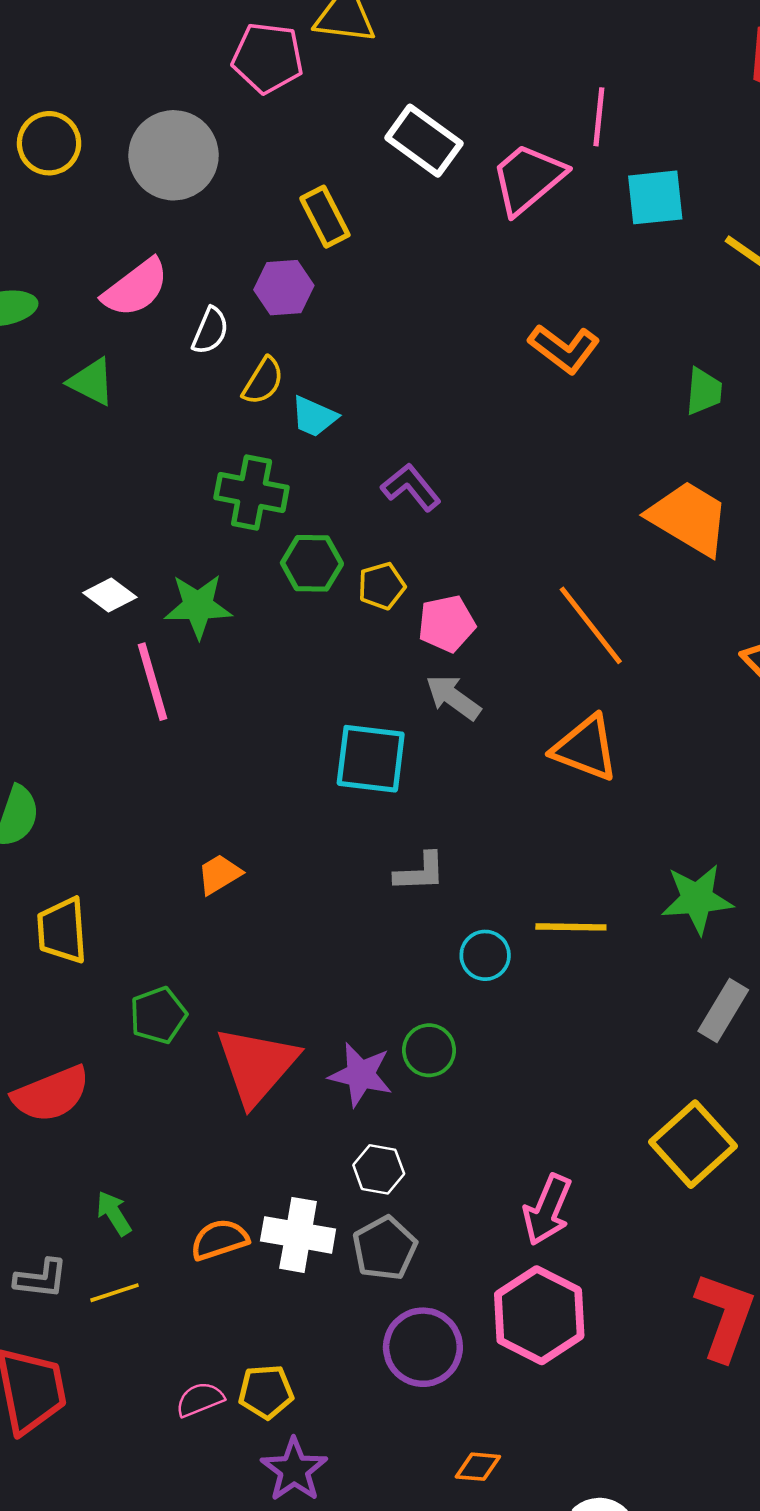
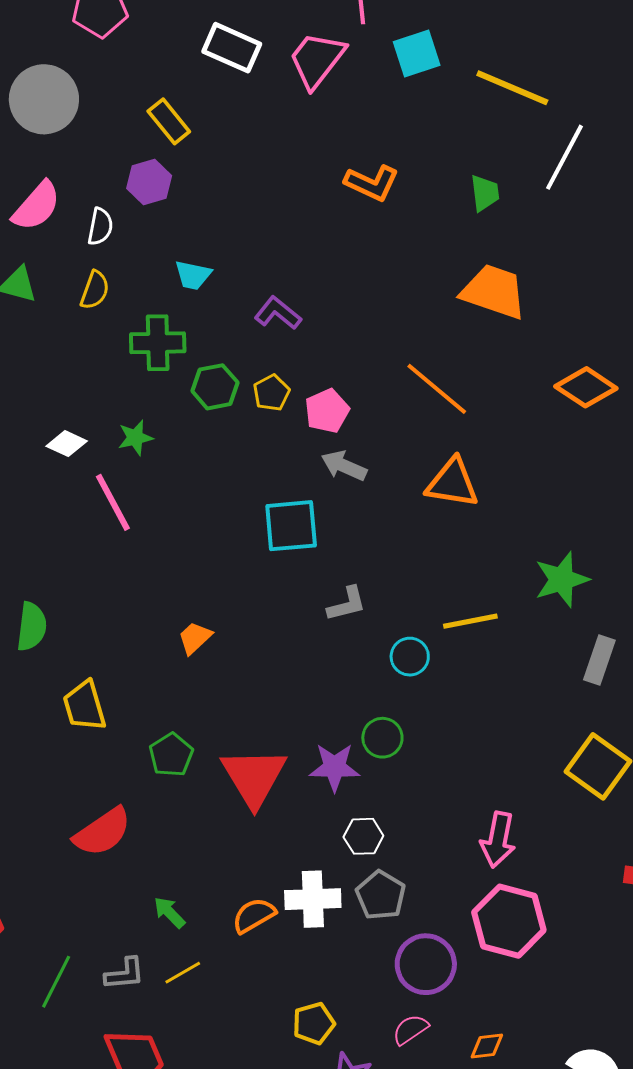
yellow semicircle: (263, 381) -> (95, 290), moved
green star: (198, 606) -> (135, 438), size x0.7
pink semicircle: (200, 1399) -> (410, 1029), moved

